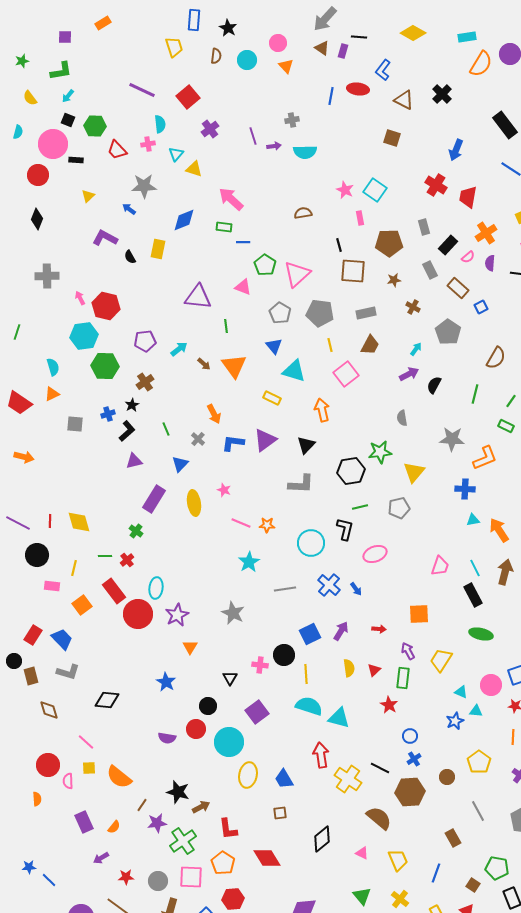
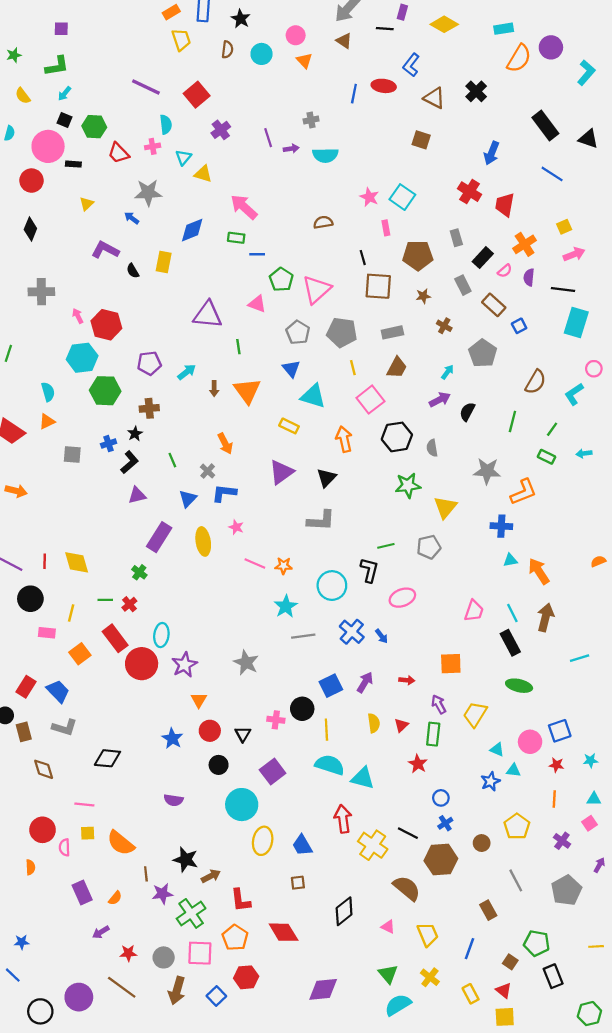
orange rectangle: (103, 23) -> (171, 12), moved
purple rectangle: (343, 51) -> (402, 12), moved
brown arrow: (204, 364) -> (214, 389), turned 48
brown cross: (145, 382) -> (149, 408), turned 30
blue L-shape: (233, 443) -> (224, 493), moved
black hexagon: (351, 471) -> (397, 437), moved
cyan star: (249, 562) -> (286, 606), moved
red circle: (196, 729) -> (210, 731), moved
pink line: (86, 742) -> (84, 805), turned -36
brown line: (142, 805) -> (146, 874), turned -40
blue line: (49, 880) -> (13, 975), moved

